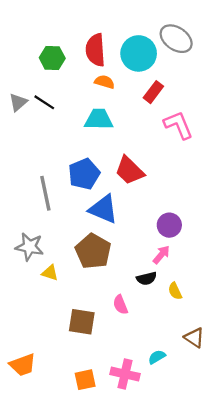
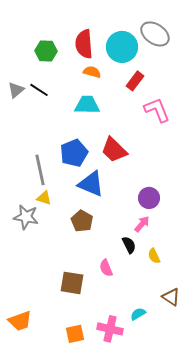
brown pentagon: (93, 251) -> (82, 221), size x0.7
yellow triangle: (50, 273) -> (44, 198), moved
black semicircle: (147, 279) -> (129, 245), turned -102

